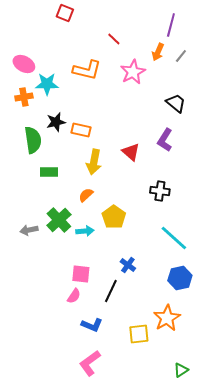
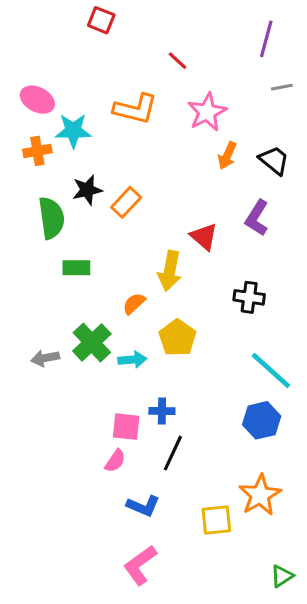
orange arrow: (158, 52) -> (227, 156), moved
gray line: (181, 56) -> (282, 87), turned 40
orange rectangle: (81, 130) -> (126, 202), turned -60
yellow arrow: (94, 162) -> (170, 271), moved
blue cross: (128, 265) -> (162, 411), moved, turned -35
blue hexagon: (180, 278) -> (262, 420), moved

